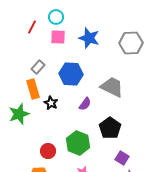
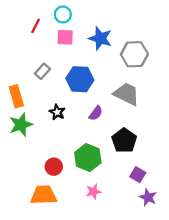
gray hexagon: (131, 43) -> (134, 54), moved
orange rectangle: (33, 89) -> (16, 96), moved

